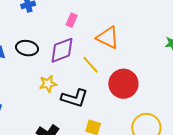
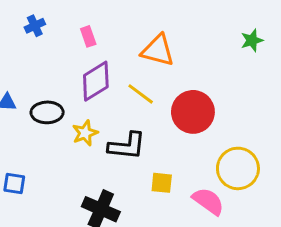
pink rectangle: (72, 20) -> (88, 36), moved, turned -32
black ellipse: (27, 48) -> (47, 112), moved

